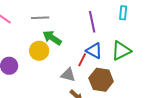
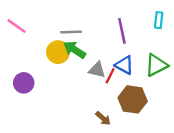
gray line: (40, 18) -> (71, 32), moved
yellow circle: (39, 51) -> (58, 52), moved
gray triangle: (68, 75) -> (97, 70), moved

